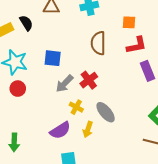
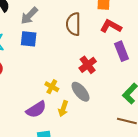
red L-shape: (137, 45) -> (111, 26), turned -140
red cross: (89, 80) -> (88, 65), moved
gray arrow: (65, 84) -> (29, 16), moved

